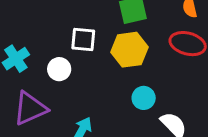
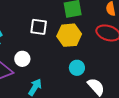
white circle: (59, 69) -> (22, 59), moved

